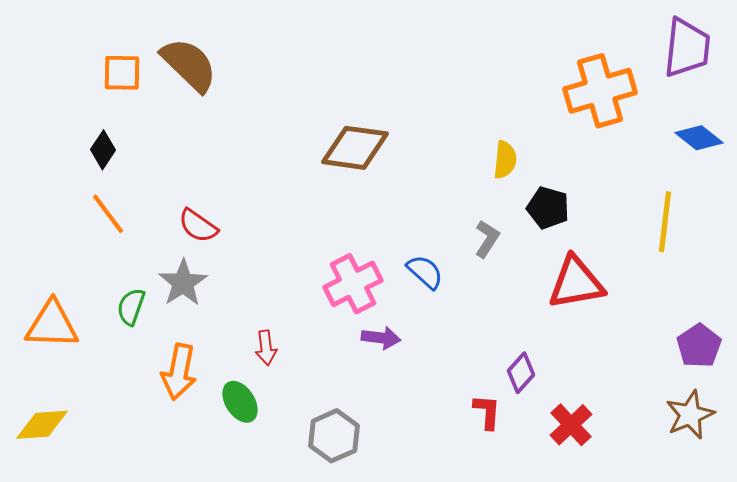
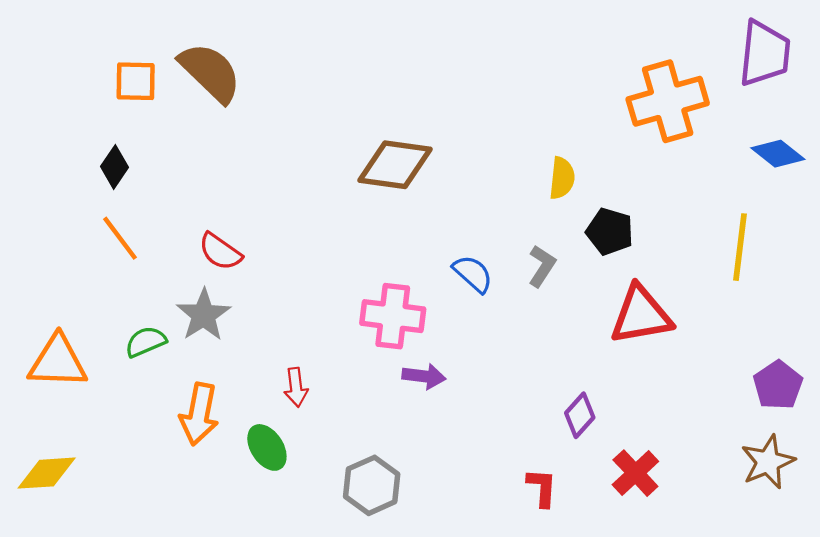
blue semicircle: (425, 272) -> (473, 274), moved
pink cross: (353, 284) -> (393, 316), turned 34
green semicircle: (131, 307) -> (146, 342), turned 48
red L-shape: (487, 412) -> (542, 488), moved

